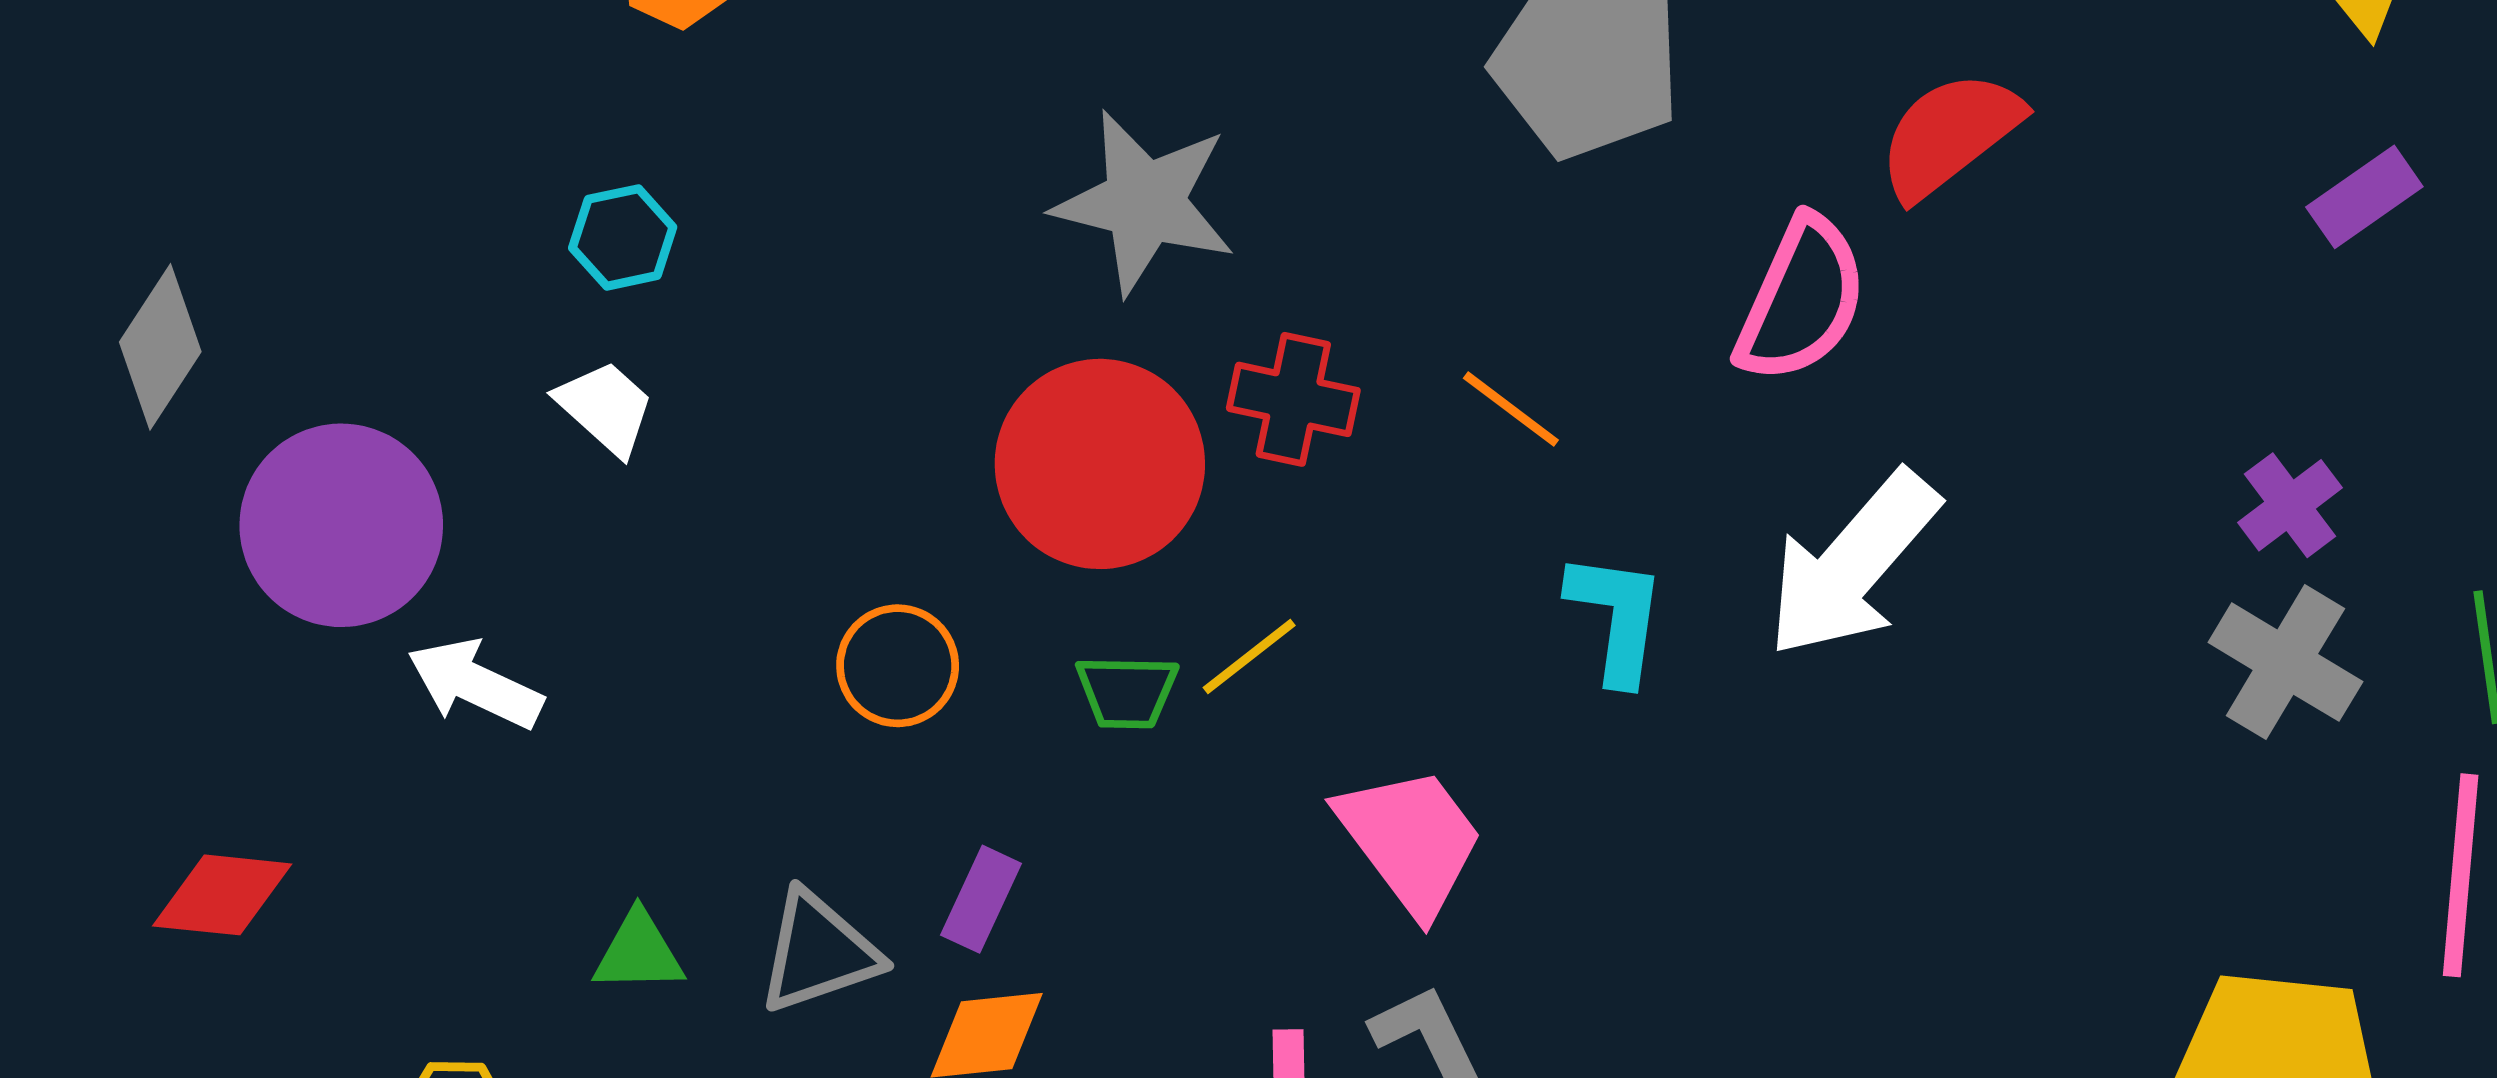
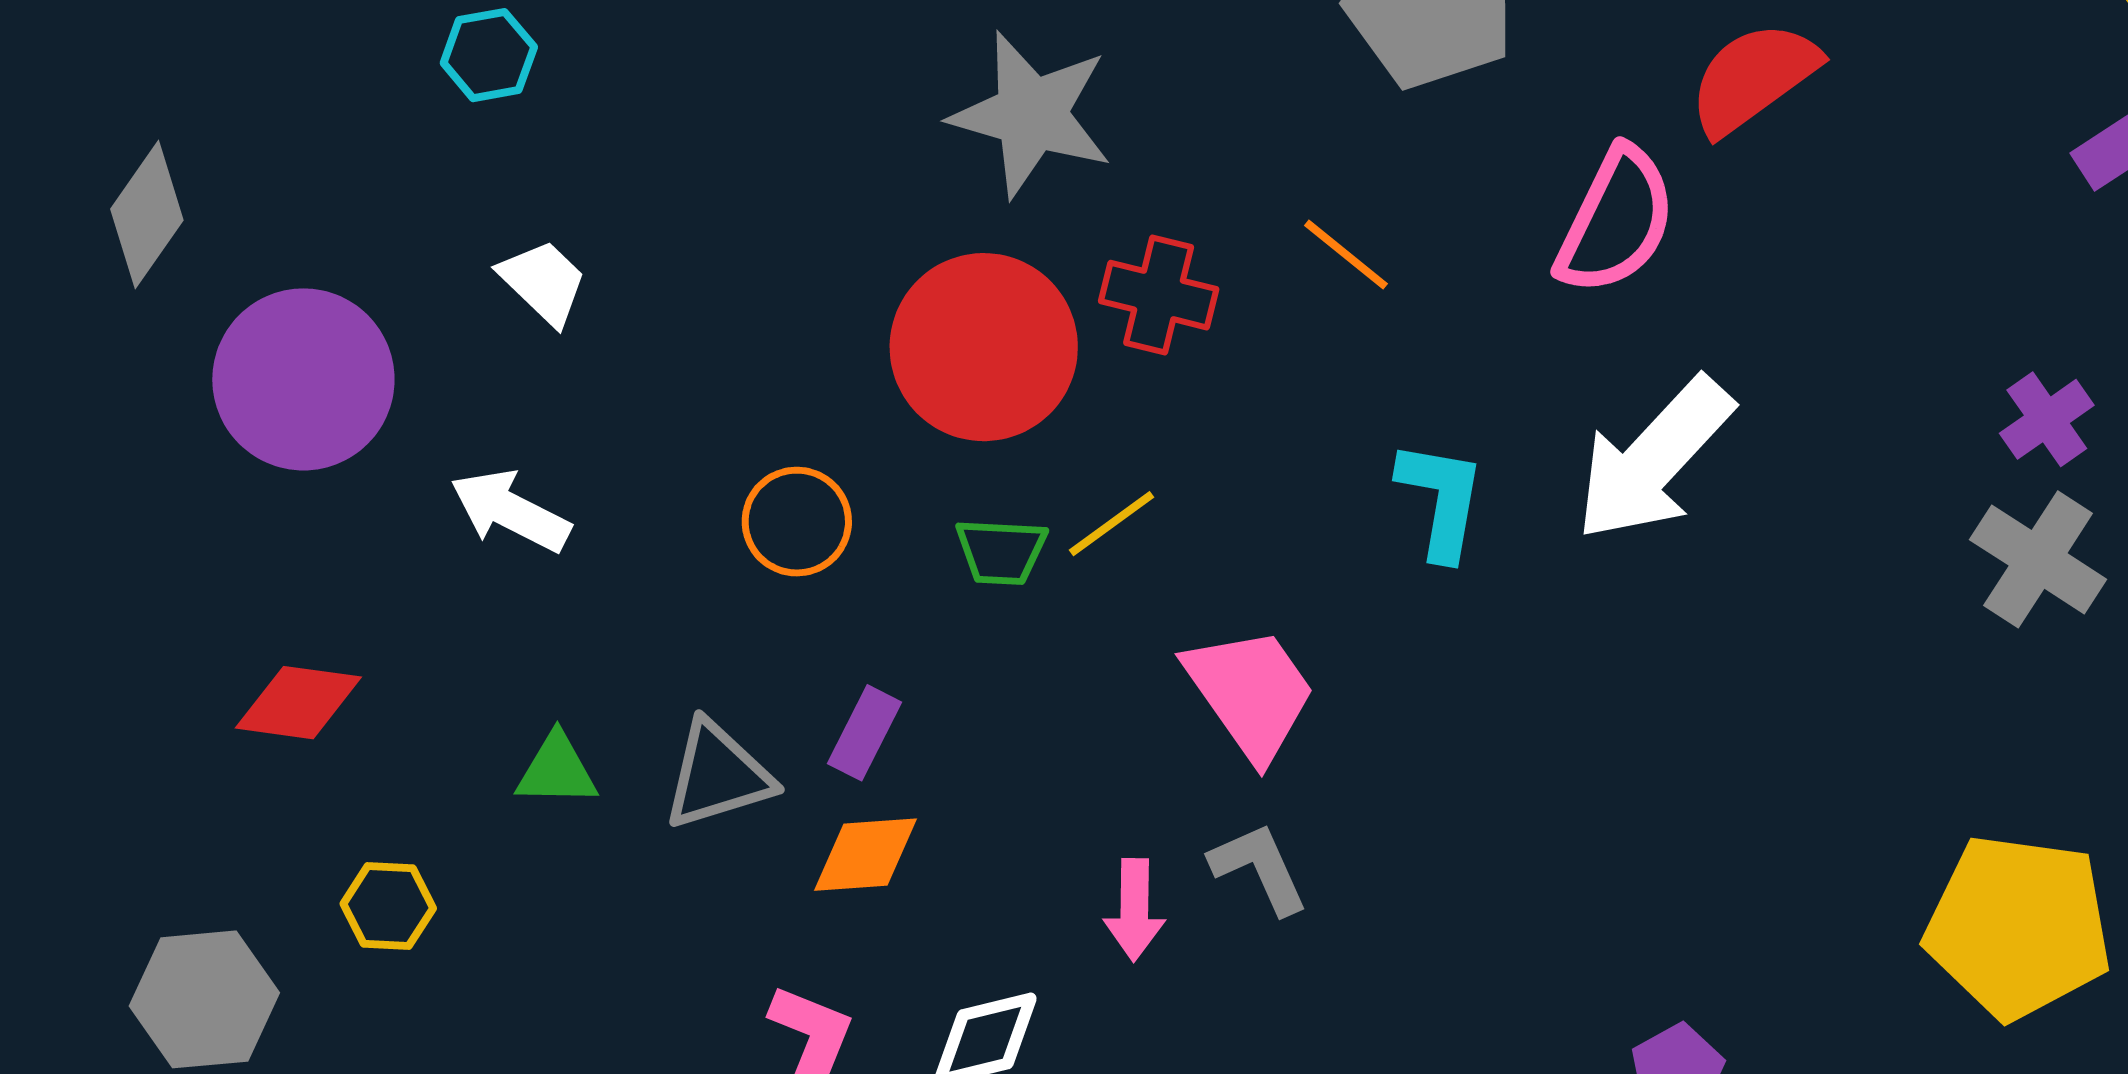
cyan hexagon: (623, 237) -> (489, 55), moved
orange line: (1511, 409) -> (1346, 255), moved
white arrow: (475, 684) -> (510, 511), moved
red diamond: (222, 895) -> (298, 703), moved

